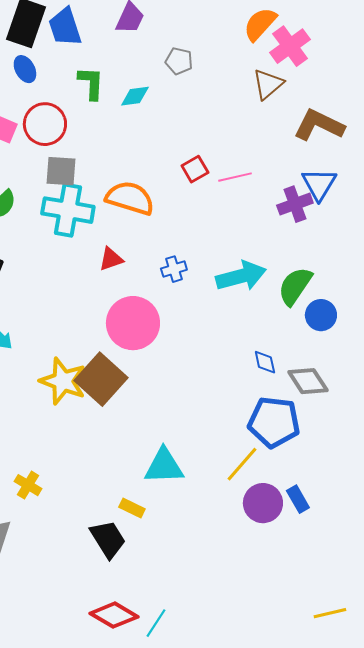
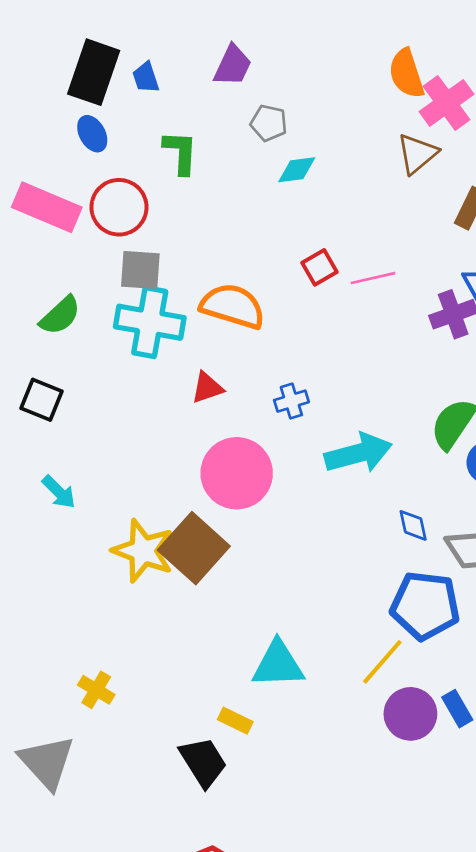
orange semicircle: (260, 24) -> (406, 74), turned -60
blue trapezoid: (65, 27) -> (146, 78), size x0.6
gray pentagon: (179, 61) -> (269, 123), moved
cyan diamond: (135, 96) -> (297, 170), moved
cyan arrow: (241, 276) -> (358, 453), moved

